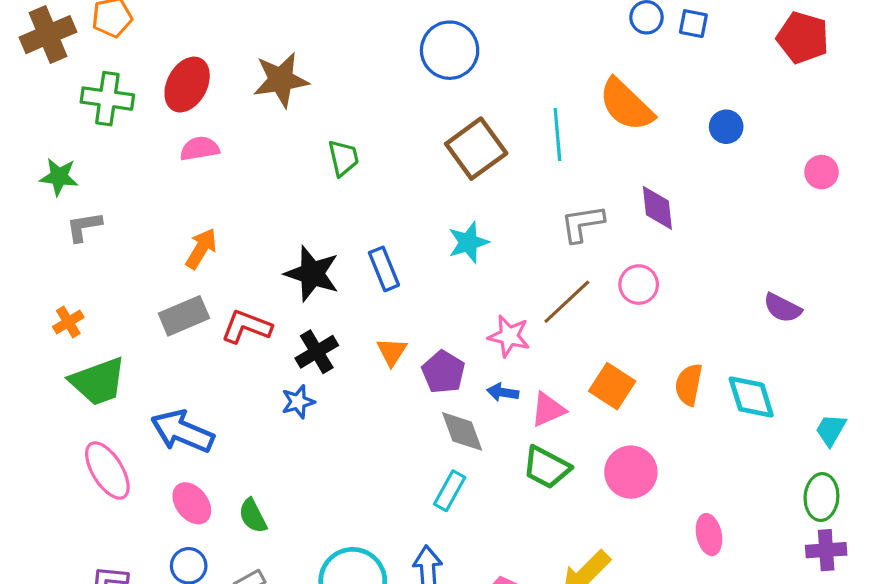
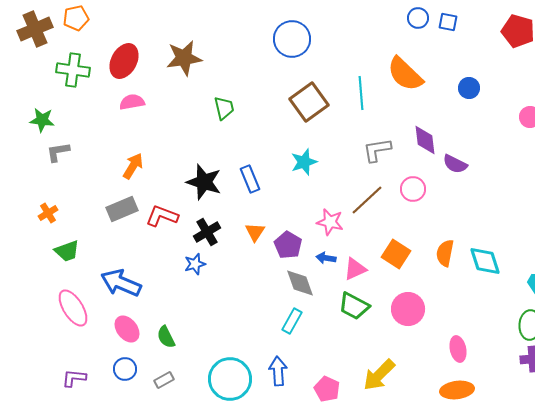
purple semicircle: (782, 308) -> (455, 164), moved
green trapezoid: (98, 381) -> (67, 251), size x0.7

